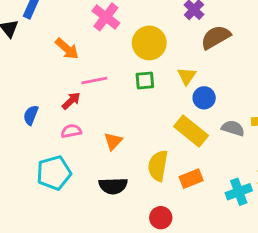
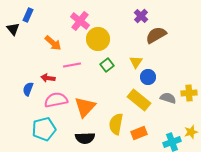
yellow circle: (149, 43) -> (98, 39), moved
green square: (145, 81) -> (107, 65), turned -32
red arrow: (71, 101) -> (48, 78), moved, turned -128
pink semicircle: (71, 131) -> (56, 100), size x1.6
orange triangle: (113, 141) -> (85, 107), size x1.6

